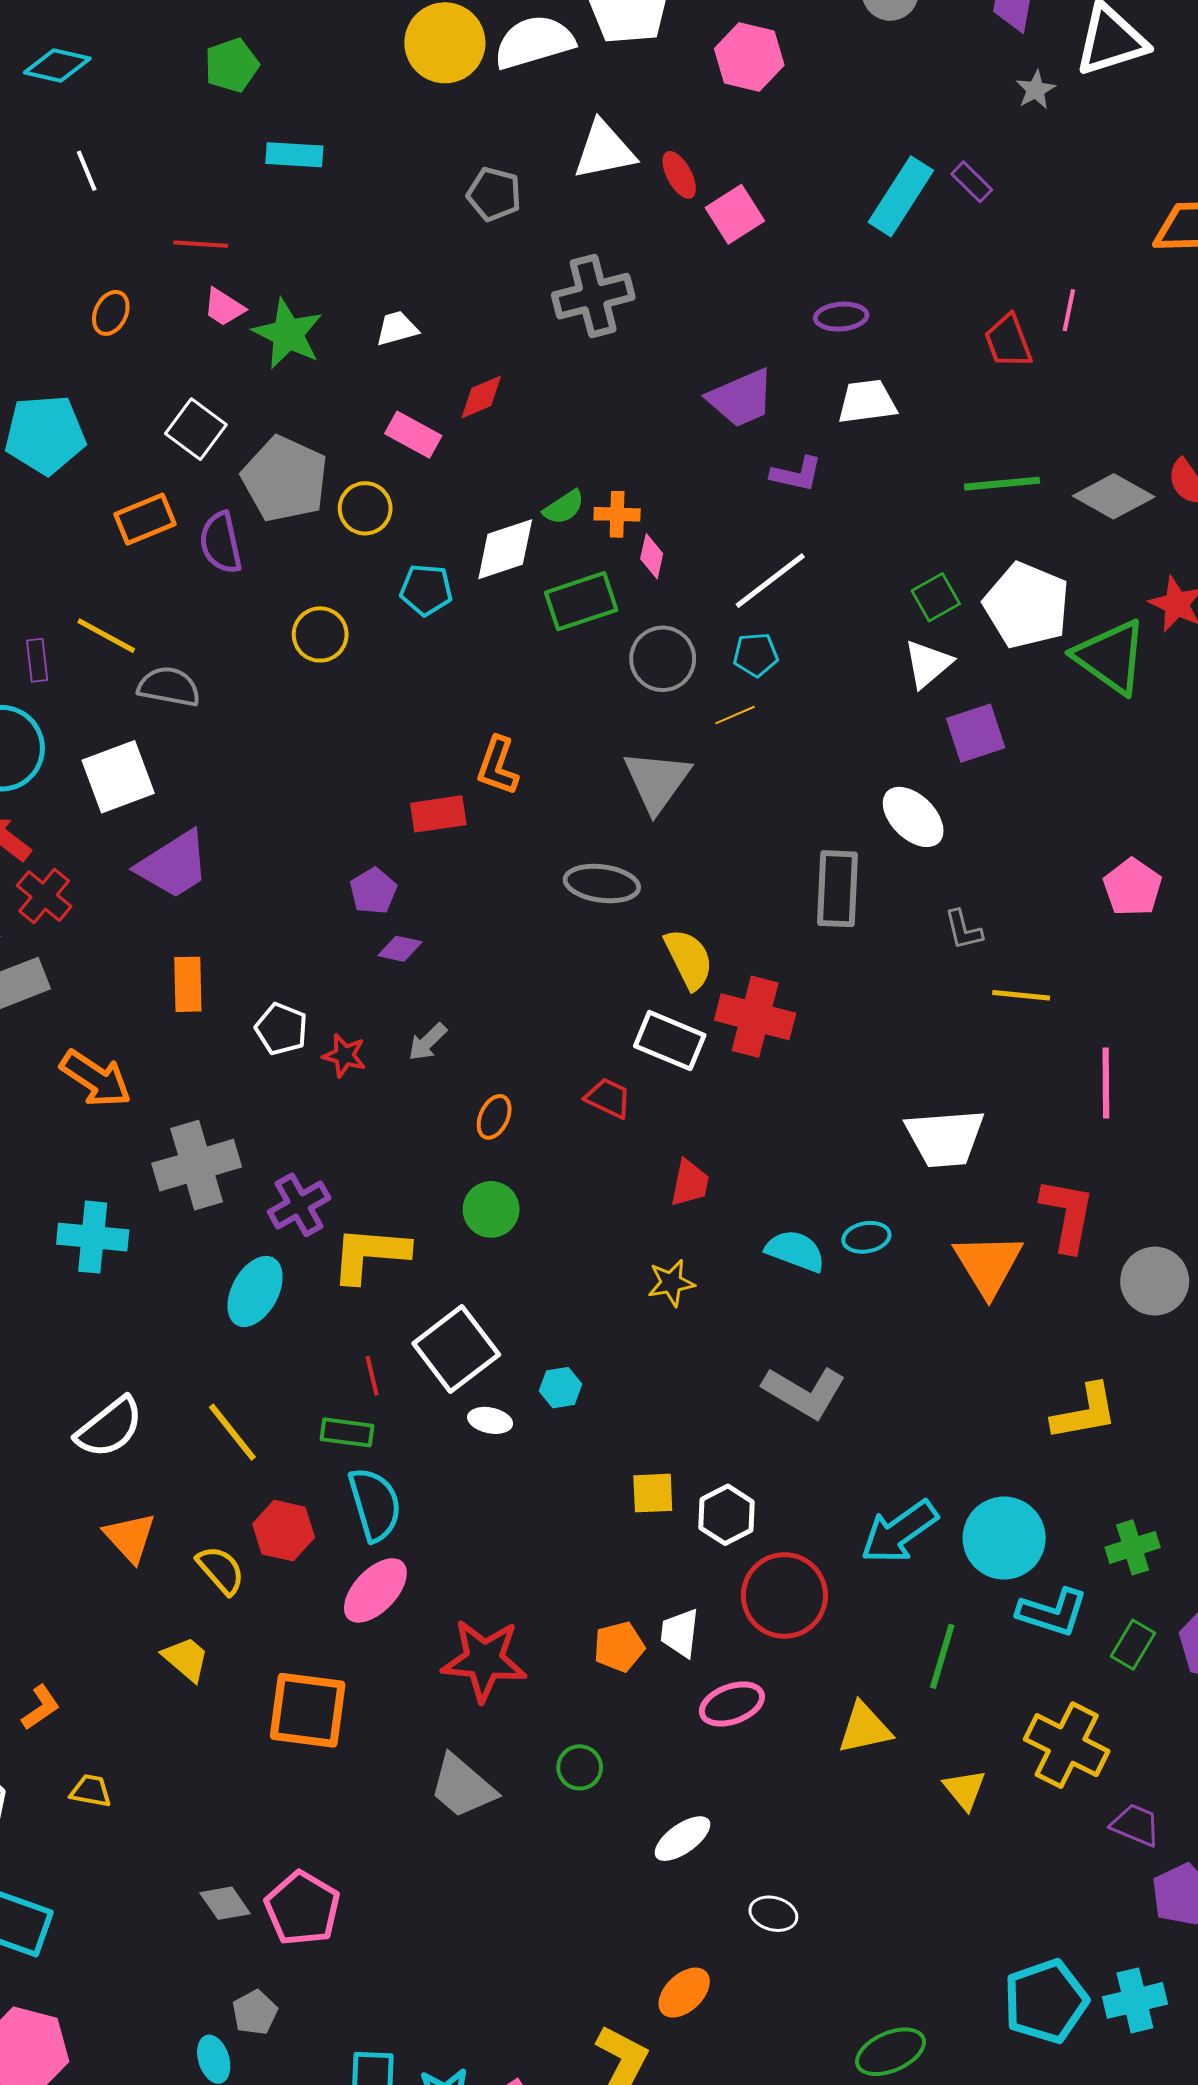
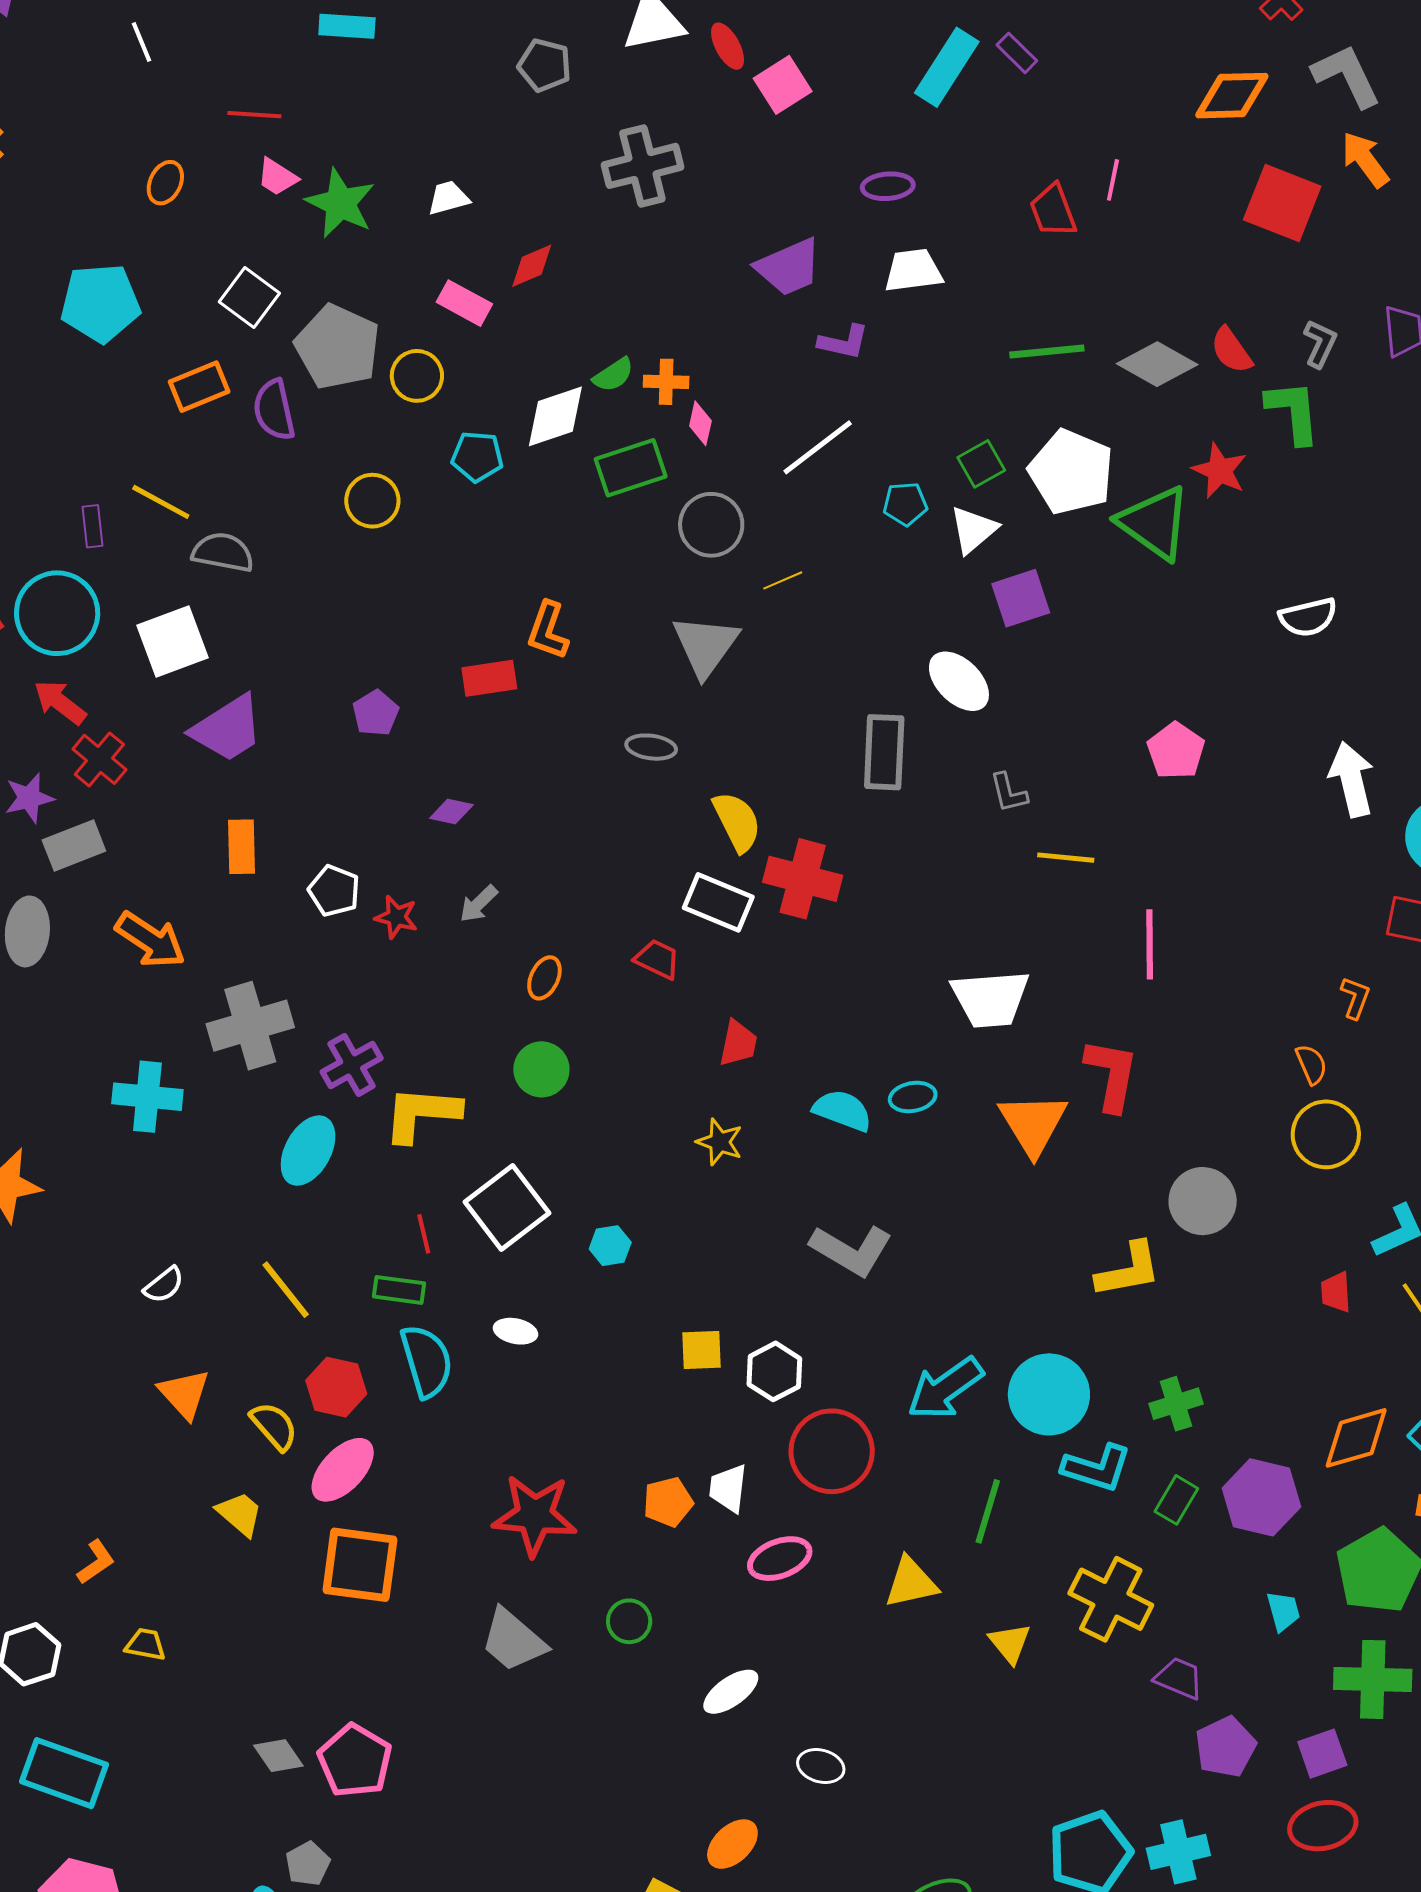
cyan pentagon: (756, 655) -> (905, 504), moved
gray ellipse: (602, 884) -> (651, 747), size x0.7
purple pentagon: (373, 891) -> (376, 713), moved
gray circle: (1155, 1281) -> (1203, 1201), moved
yellow star: (671, 1283) -> (720, 1142), turned 30
white ellipse: (490, 1420) -> (515, 1331), moved
white semicircle: (109, 1427) -> (164, 1285), size x0.6
pink ellipse: (375, 1590) -> (343, 1470), moved

